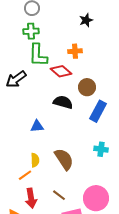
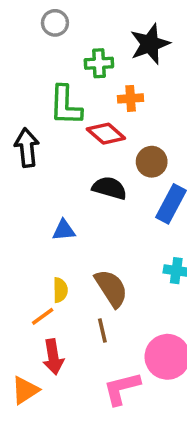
black star: (86, 20) -> (150, 44), size x1.6
green cross: (31, 31) -> (99, 63), moved
black arrow: (16, 79) -> (27, 148), turned 120
brown line: (59, 195) -> (102, 330), moved, turned 40

